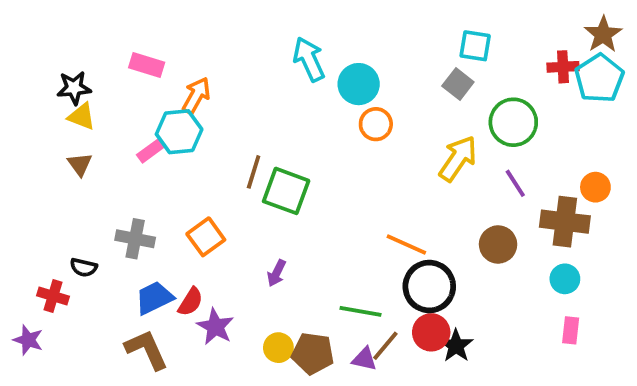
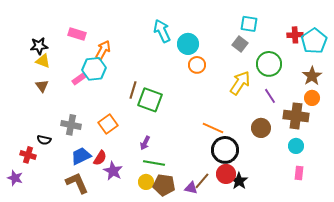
brown star: (603, 34) -> (312, 76), moved
green line: (361, 311) -> (154, 163), moved

